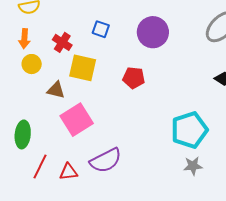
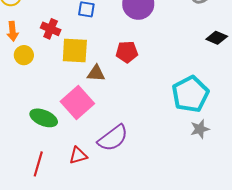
brown triangle: (56, 90) -> (96, 73), moved
green ellipse: (23, 134) -> (44, 118), moved, turned -64
red line: (40, 167) -> (38, 164), moved

